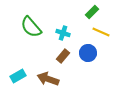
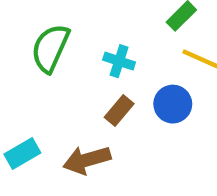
green semicircle: (31, 27) -> (50, 48), turned 65
brown arrow: (48, 79) -> (87, 160), turned -35

